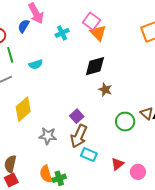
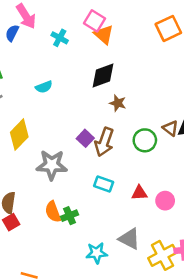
cyan cross: (62, 33) -> (60, 38), turned -32
cyan semicircle: (36, 64) -> (44, 87), moved
gray star: (48, 136) -> (52, 165), size x1.4
brown arrow: (79, 136) -> (104, 142), moved
red triangle: (117, 164) -> (139, 193), turned 40

